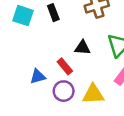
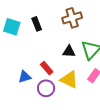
black triangle: (82, 48) -> (69, 51), moved
yellow triangle: (93, 94) -> (69, 80), moved, turned 30

